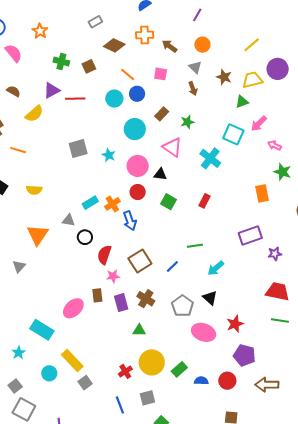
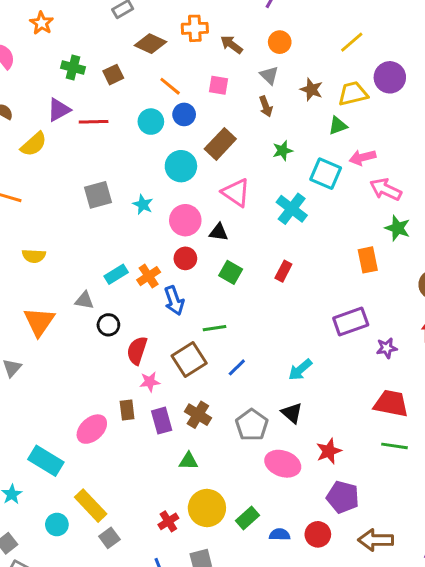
brown rectangle: (162, 114) -> (220, 144), size x1.5
green star: (187, 122) -> (283, 151), moved
pink arrow: (259, 124) -> (362, 157), turned 30
pink arrow: (274, 145) -> (386, 189), size x1.5
green line: (195, 246) -> (215, 328), moved

